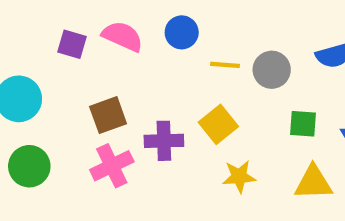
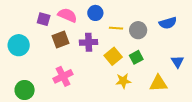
brown square: (108, 115) -> (60, 39), moved
green square: (303, 124) -> (136, 57), moved, turned -32
purple cross: (164, 141) -> (89, 42), moved
green circle: (29, 166) -> (25, 90), moved

